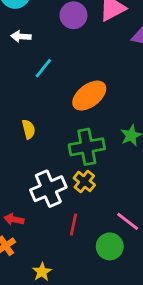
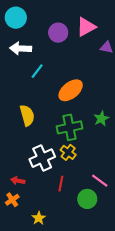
white arrow: (21, 36) -> (21, 49), size x1.5
yellow semicircle: (29, 129) -> (27, 115), size x1.5

